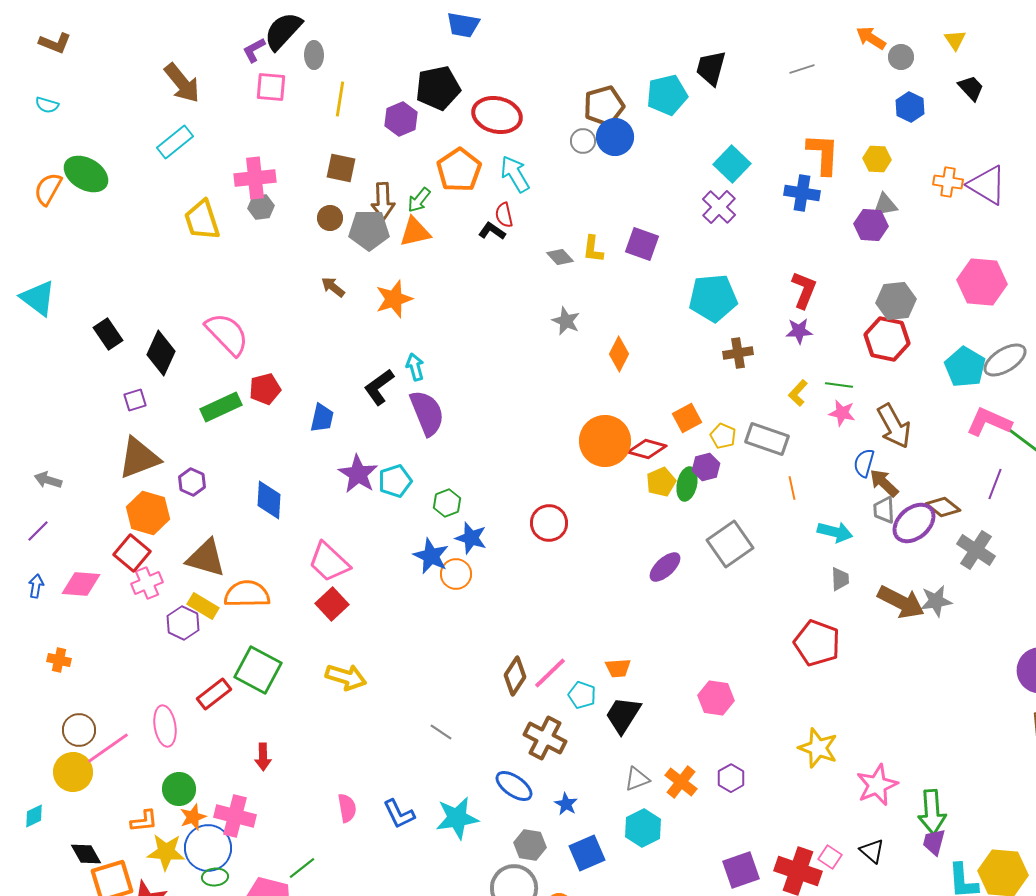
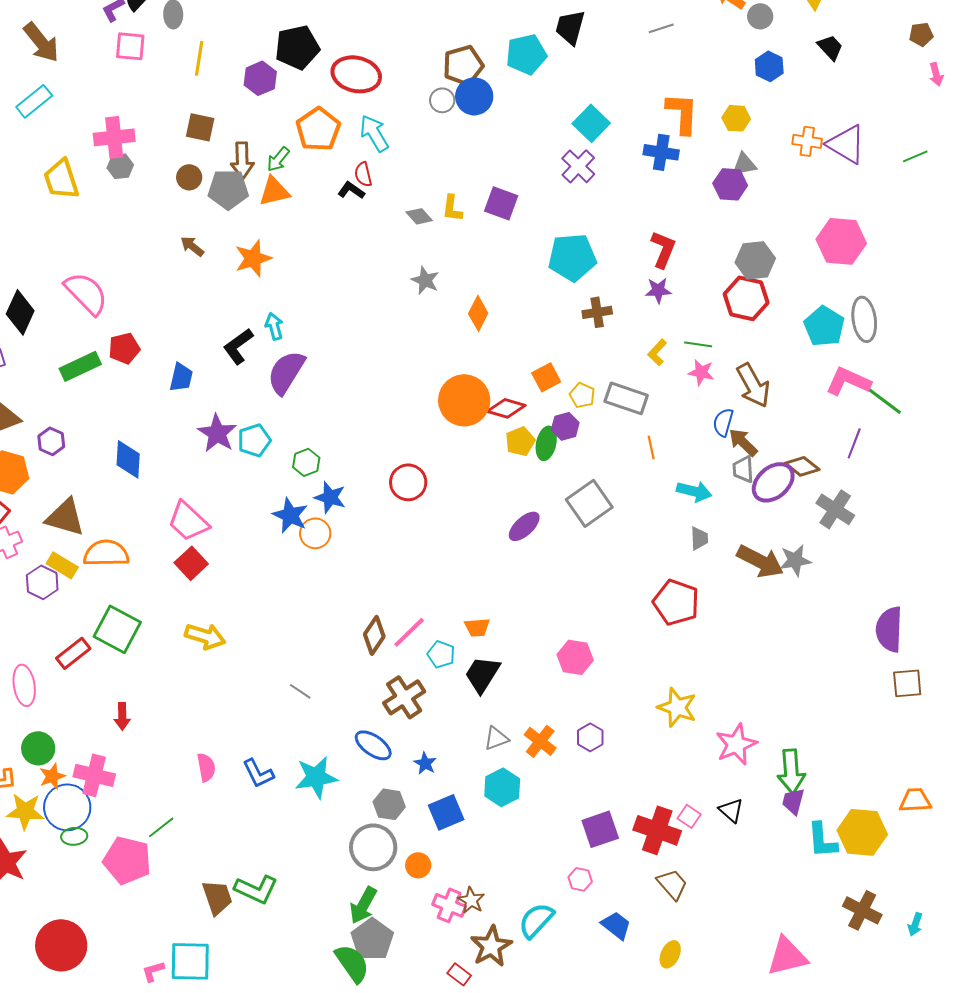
gray ellipse: (1005, 360) -> (864, 319), turned -66
purple semicircle: (427, 413) -> (286, 372), turned -126
brown cross: (545, 738) -> (404, 697), turned 30

